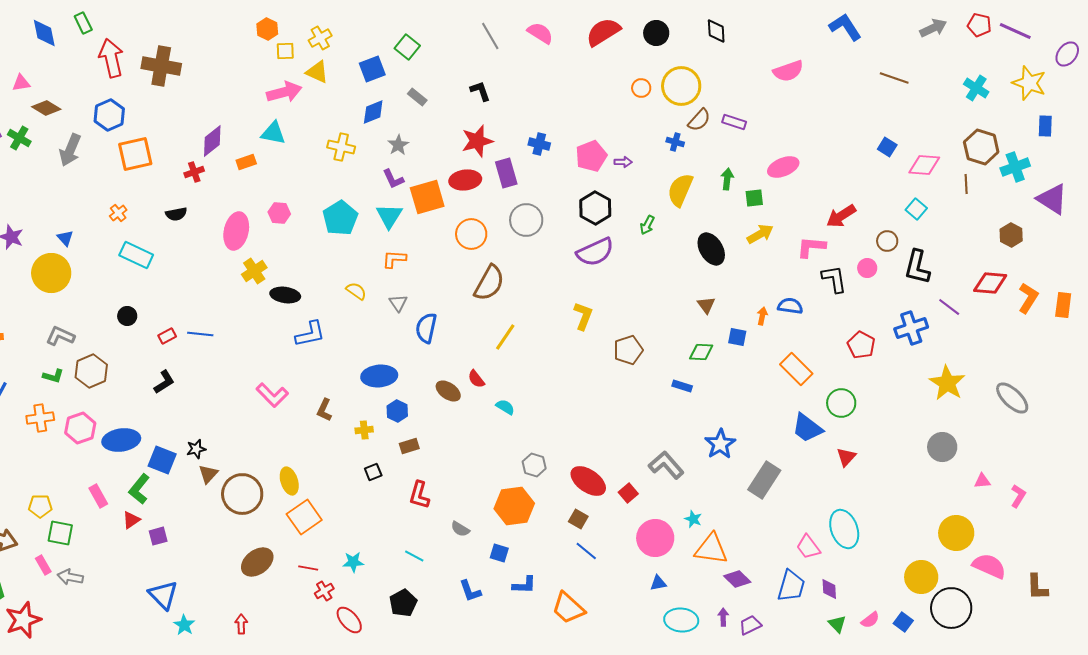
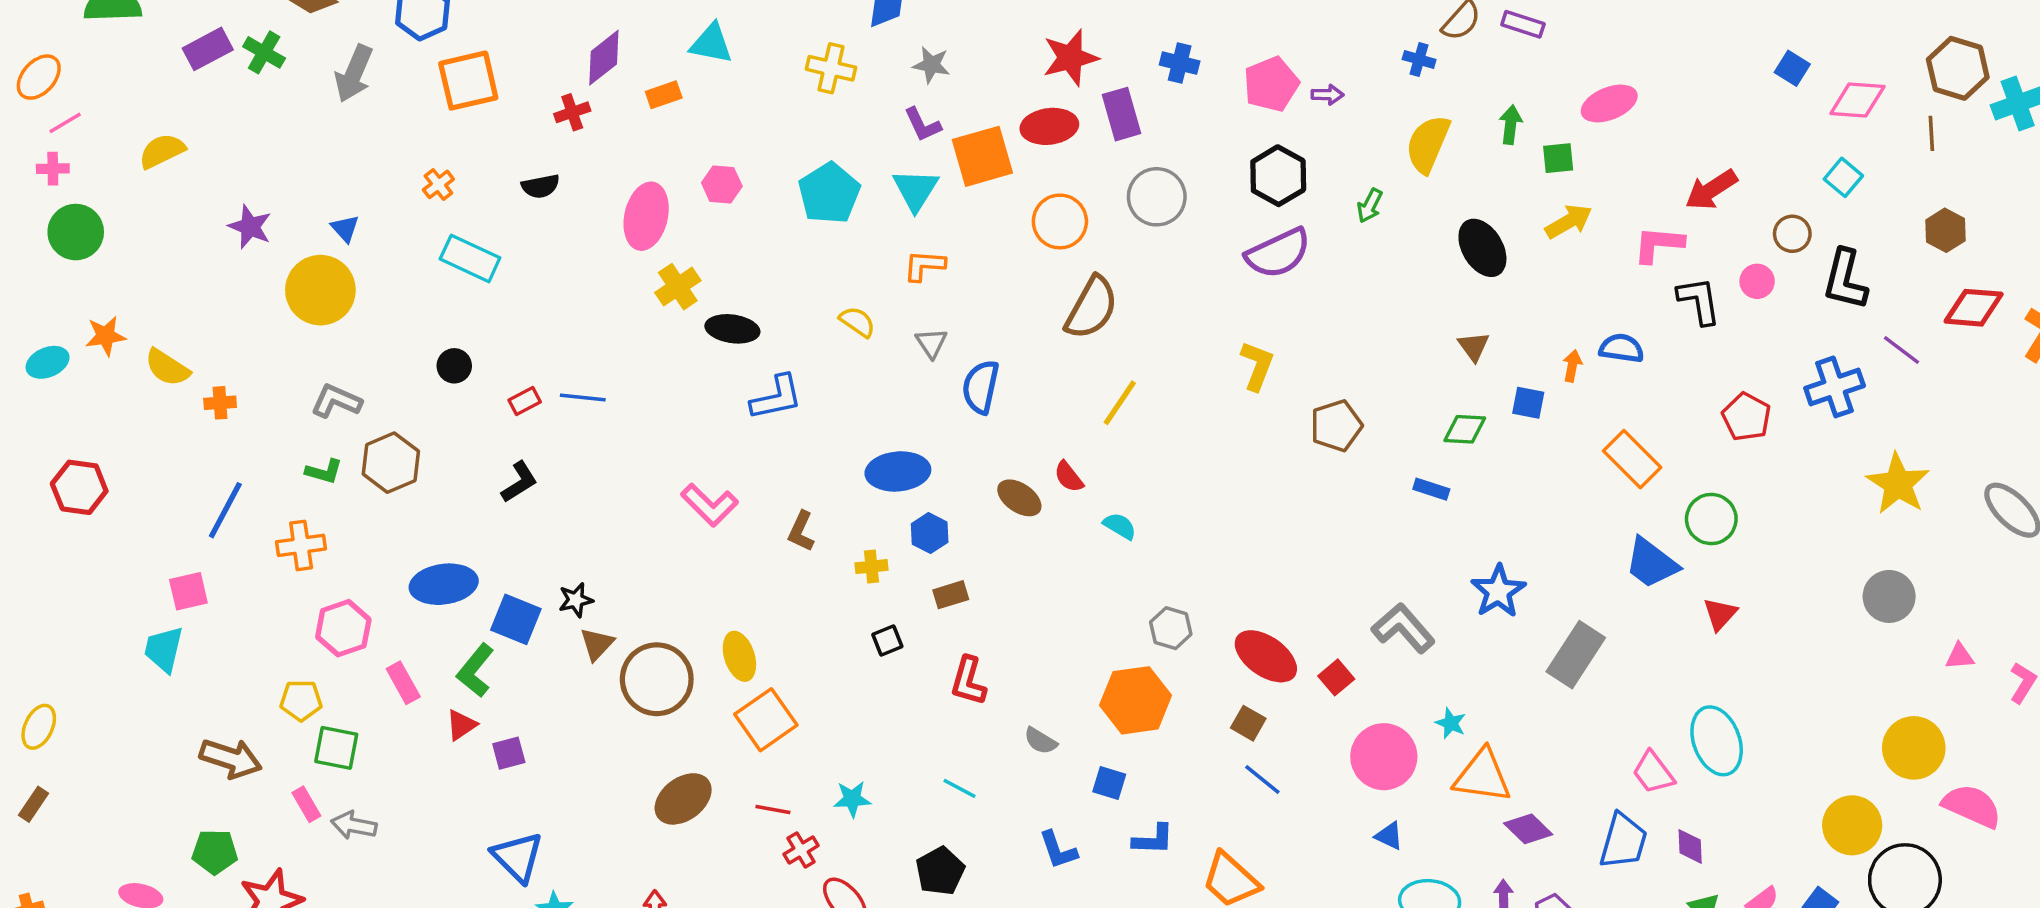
gray star: (398, 145) -> (931, 65), turned -30
brown hexagon: (1011, 235) -> (1945, 230), moved
pink hexagon: (80, 428) -> (343, 628), moved
blue triangle: (658, 583) -> (1389, 836), turned 36

